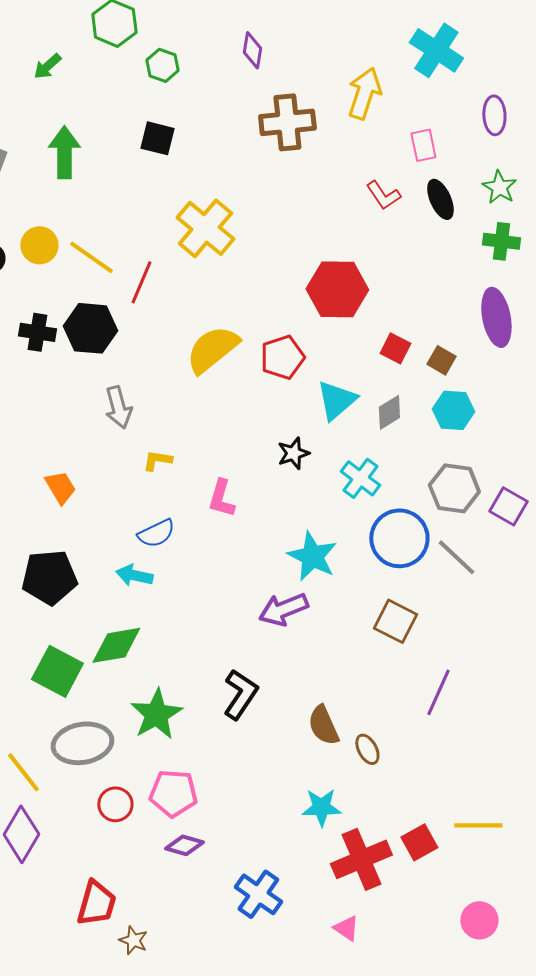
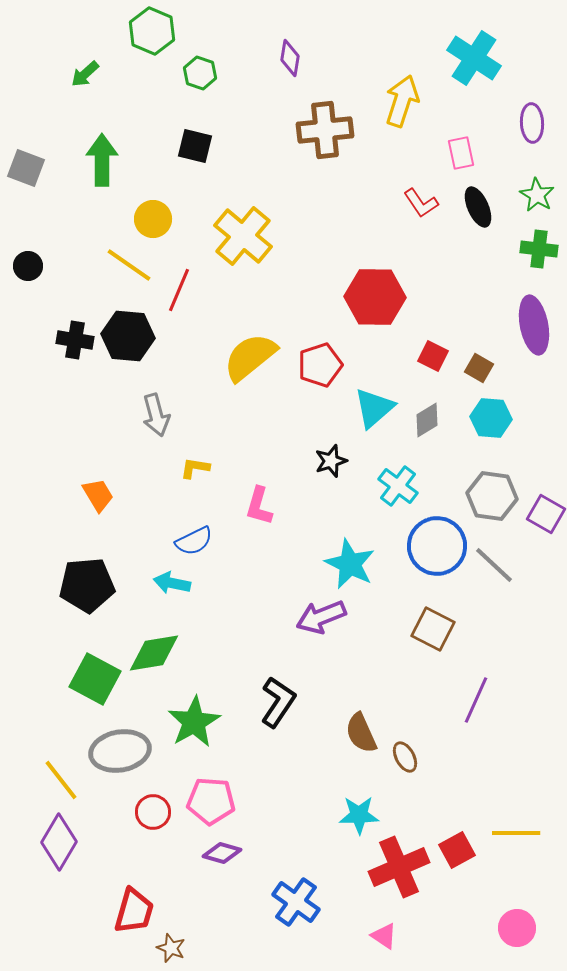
yellow circle: (39, 245) -> (153, 219), moved

